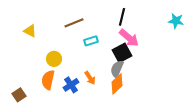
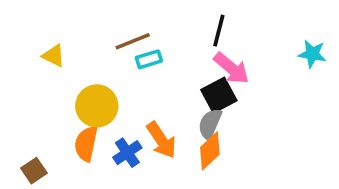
cyan star: (176, 21) -> (312, 54), moved
cyan rectangle: (91, 41) -> (149, 59), moved
yellow circle: (54, 59) -> (97, 106), size x1.5
orange arrow: (90, 78) -> (161, 140), size x1.5

